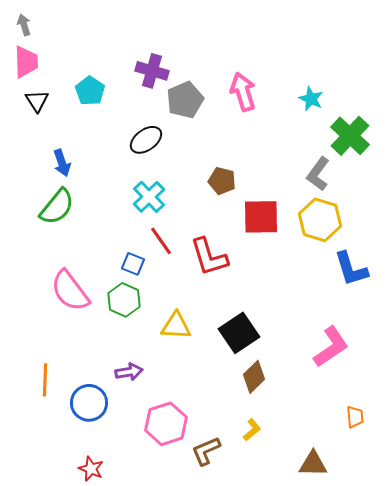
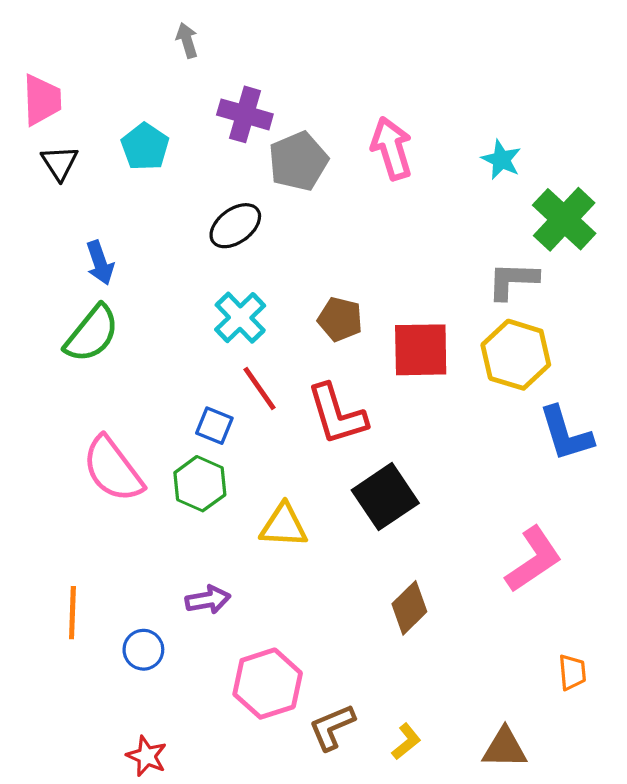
gray arrow: (24, 25) -> (187, 40), moved
gray L-shape: (318, 174) -> (513, 281), turned 56
brown pentagon: (222, 181) -> (340, 319), moved
black square: (239, 333) -> (385, 497), moved
blue circle: (89, 403) -> (143, 650), size x0.7
yellow L-shape: (252, 430) -> (406, 742), moved

